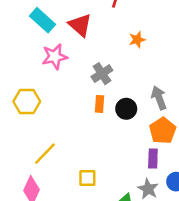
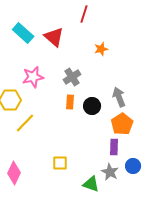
pink star: (55, 57) -> (33, 77), moved
yellow line: (45, 154) -> (25, 123), moved

